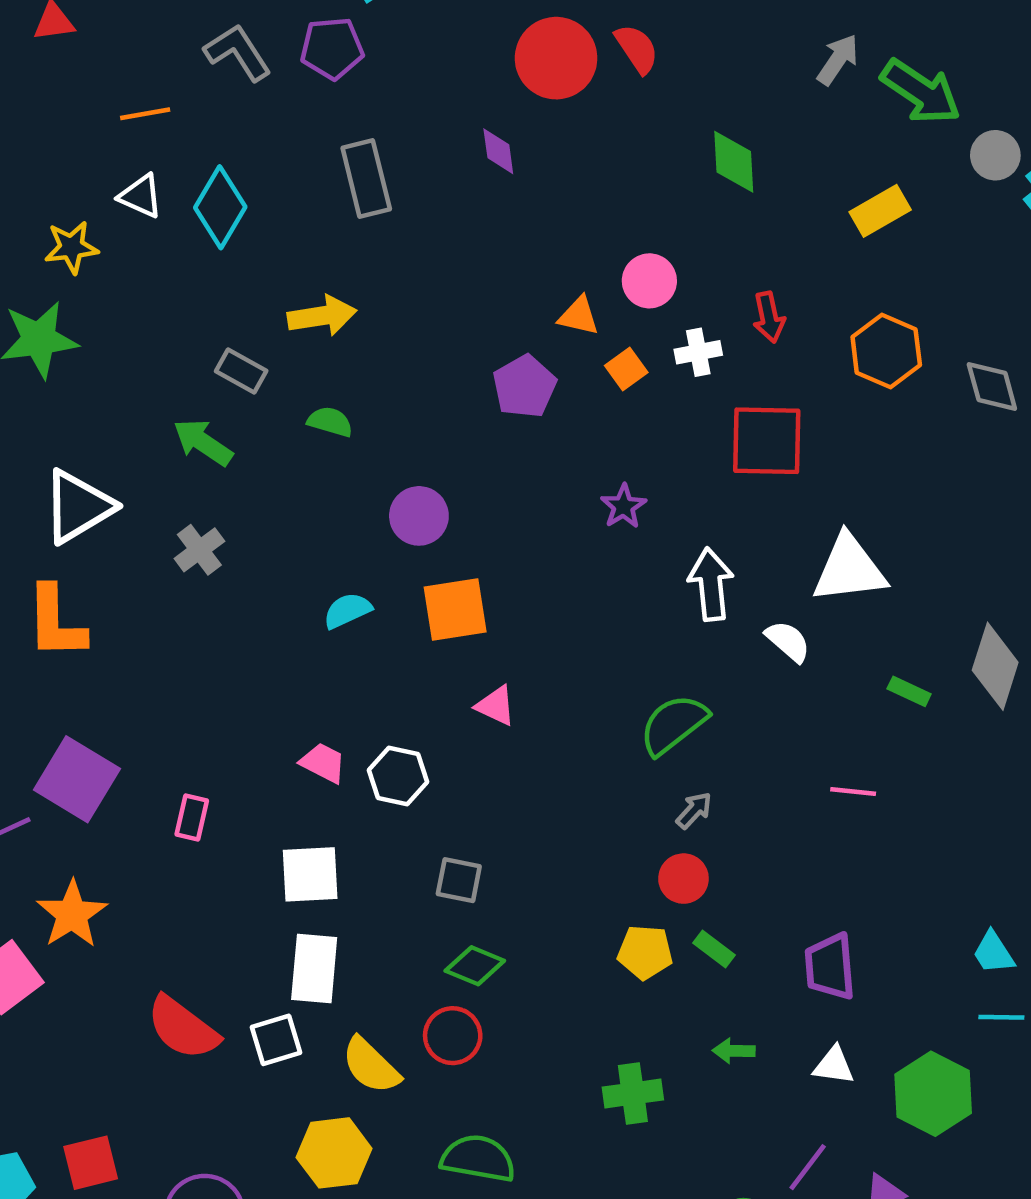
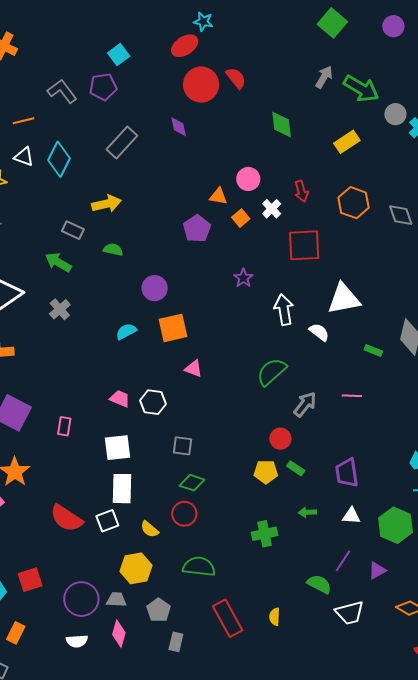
gray rectangle: (366, 178) -> (122, 143), turned 60
white cross: (698, 352) -> (272, 209), turned -30
gray arrow: (694, 810) -> (305, 404), moved, size x1.5
yellow semicircle: (371, 1066) -> (150, 529), size x0.7

